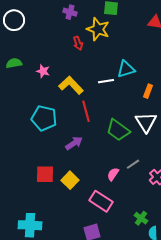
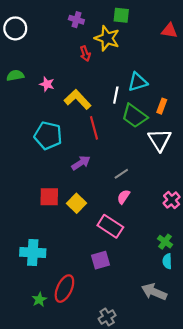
white line: (106, 81) -> (116, 95), turned -70
green trapezoid: (118, 130) -> (134, 116), moved
gray line: (133, 164) -> (121, 174), moved
green cross: (141, 218) -> (165, 242), moved

